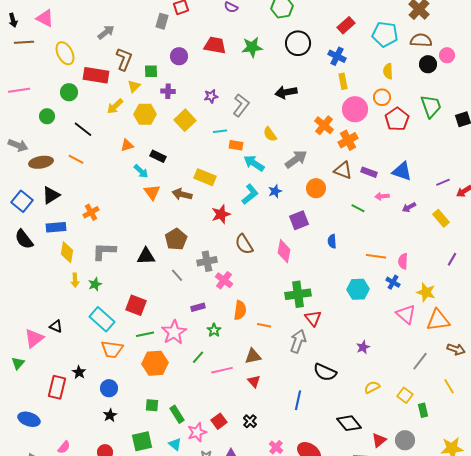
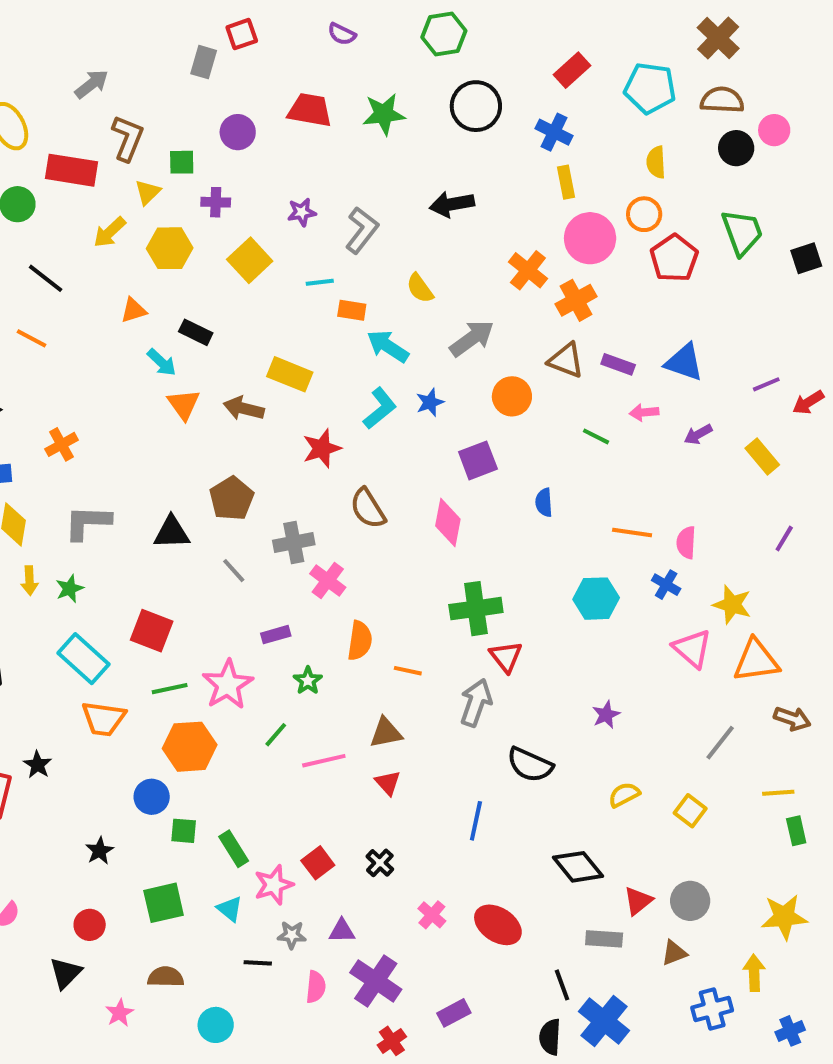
yellow line: (449, 386) -> (778, 793), turned -63
blue circle: (109, 388) -> (152, 797), moved
green rectangle: (423, 410) -> (796, 831), moved

